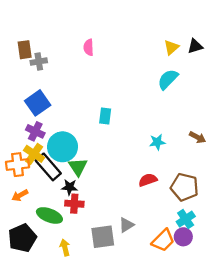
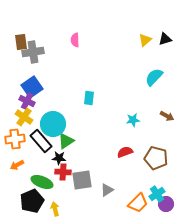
gray cross: (39, 62) -> (33, 52), size x1.5
cyan semicircle: (168, 79) -> (154, 77), moved
purple cross: (35, 131) -> (27, 101), moved
yellow cross: (34, 154) -> (24, 117), moved
green triangle: (78, 167) -> (66, 141), turned 30
cyan cross: (186, 219) -> (157, 194), moved
gray square: (103, 237) -> (82, 180), moved
purple circle: (183, 237) -> (166, 204), moved
black pentagon: (22, 238) -> (32, 201), moved

